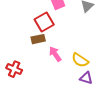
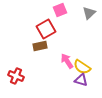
pink arrow: (55, 54) -> (67, 61), moved
purple triangle: (86, 78) -> (81, 80), moved

